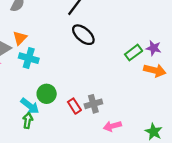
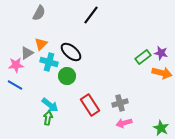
black ellipse: (83, 35) -> (71, 52), moved
green circle: (47, 94) -> (67, 76), moved
gray cross: (93, 104) -> (120, 103), moved
red rectangle: (74, 106) -> (90, 105), size x1.5

